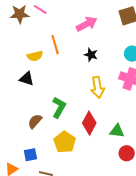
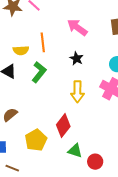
pink arrow: (87, 24) -> (77, 27), turned -125
green L-shape: (59, 107) -> (39, 72), moved
green triangle: (117, 131) -> (75, 151), moved

